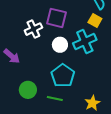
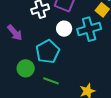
cyan pentagon: (63, 76) -> (48, 52), moved

